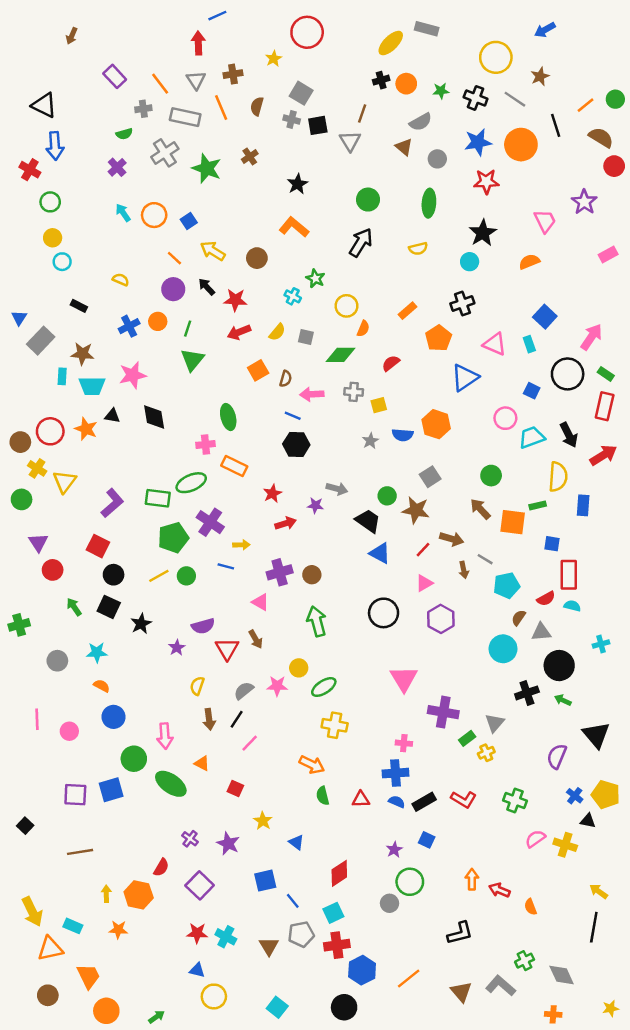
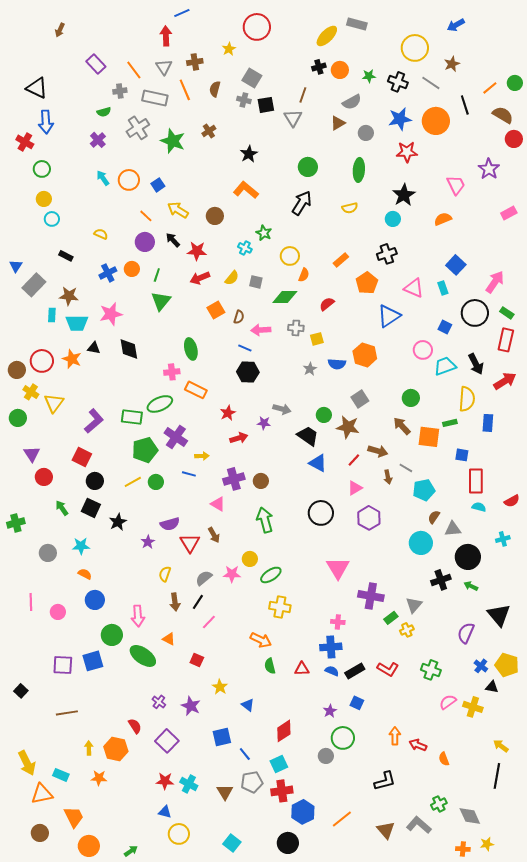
brown triangle: (404, 147) -> (338, 123), turned 49
red semicircle: (546, 599) -> (512, 501), moved
red semicircle: (161, 867) -> (135, 726), turned -63
yellow star: (611, 1008) -> (487, 844), moved

